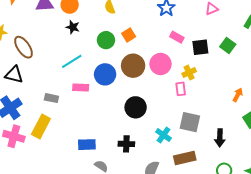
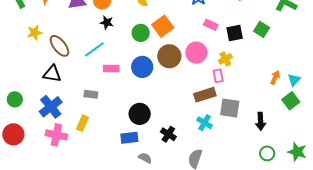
orange square: (129, 35) -> (163, 26), size x1.5
cyan line: (72, 61) -> (94, 49), moved
pink rectangle: (81, 87) -> (111, 69), moved
black circle: (136, 107) -> (140, 114), moved
yellow rectangle: (41, 126) -> (82, 123), size x0.7
black cross: (126, 144) -> (168, 134), turned 35
brown rectangle: (185, 158) -> (205, 95), moved

